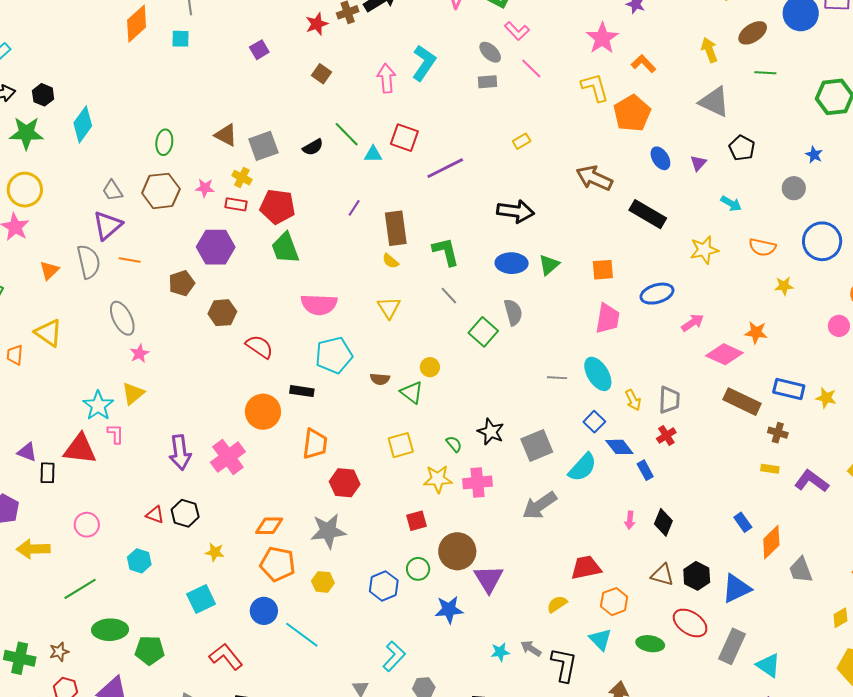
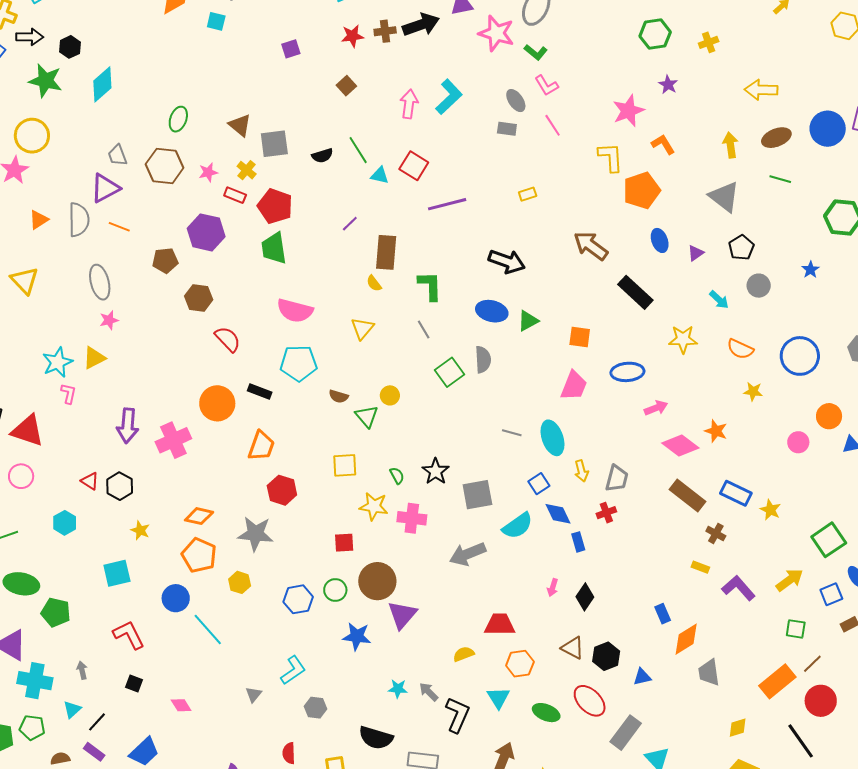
pink star: (205, 188) -> (208, 172), turned -30
gray circle: (794, 188) -> (759, 286), moved
red triangle: (80, 449) -> (28, 431), moved
blue triangle: (736, 588) -> (642, 677), size x0.6

